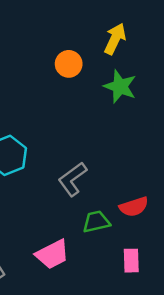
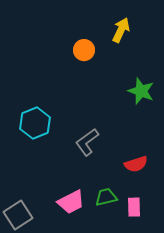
green star: (120, 86) -> (141, 91), moved
green trapezoid: (96, 222) -> (106, 197), moved

